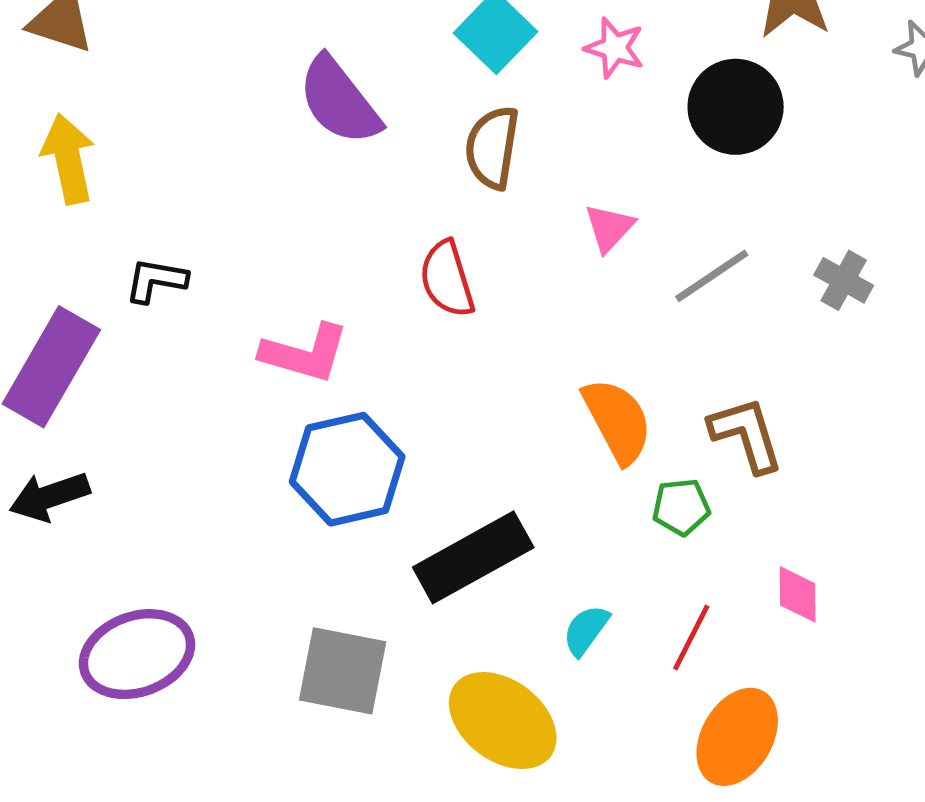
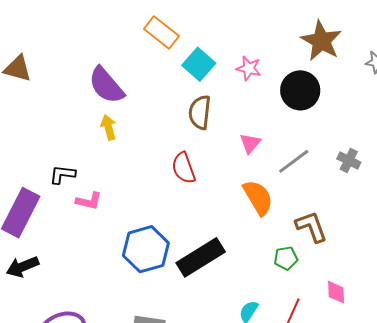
purple semicircle: (339, 101) -> (106, 85), moved
yellow arrow: (68, 159) -> (108, 127), moved, size x0.7
pink L-shape: (305, 353) -> (89, 201), moved, size x0.7
orange semicircle: (617, 421) -> (258, 198), moved
black rectangle: (473, 557) -> (201, 257), moved

